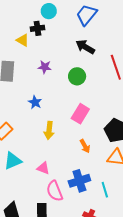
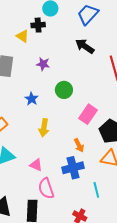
green circle: (77, 76) -> (64, 90), moved
pink rectangle: (80, 114) -> (88, 114), moved
blue cross: (79, 181) -> (73, 168), moved

